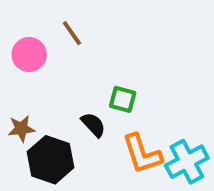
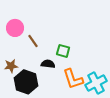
brown line: (72, 33) -> (33, 41), moved
black semicircle: (93, 125) -> (48, 64), turned -40

